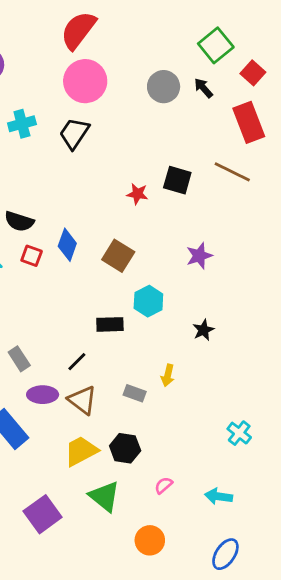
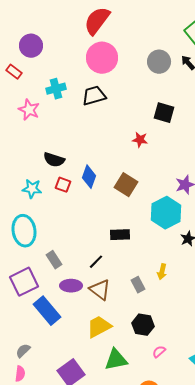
black trapezoid: (74, 133) -> (94, 96), turned 40
black square: (177, 180) -> (164, 113), moved
cyan hexagon: (148, 301) -> (166, 213), moved, size x1.4
gray rectangle: (135, 393) -> (138, 285), turned 42
black hexagon: (125, 448) -> (143, 325), moved
green triangle: (104, 496) -> (116, 360), turned -50

